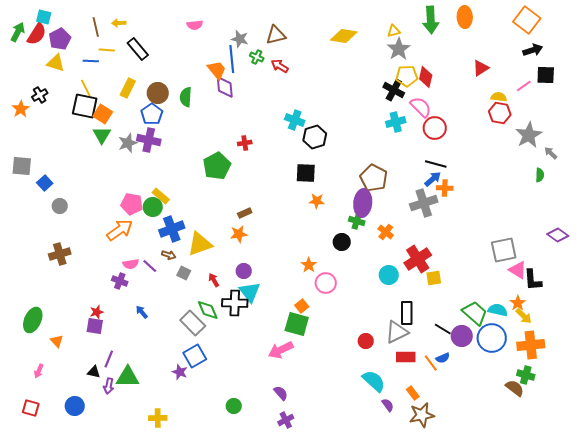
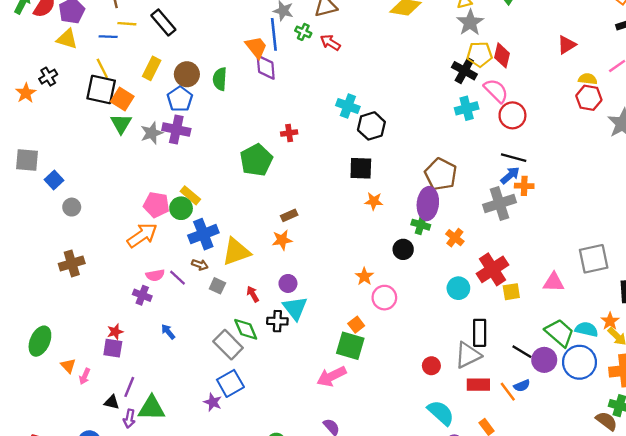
pink triangle: (518, 270) -> (554, 282), moved, turned -30
black cross: (235, 303) -> (277, 321), size x0.7
pink arrow: (39, 371) -> (85, 376), moved

